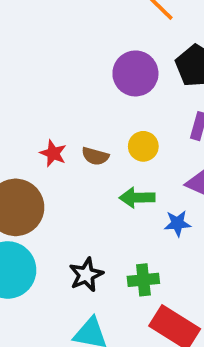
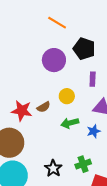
red star: (53, 153) -> (22, 111), size x1.5
brown semicircle: (95, 156) -> (44, 107), turned -32

